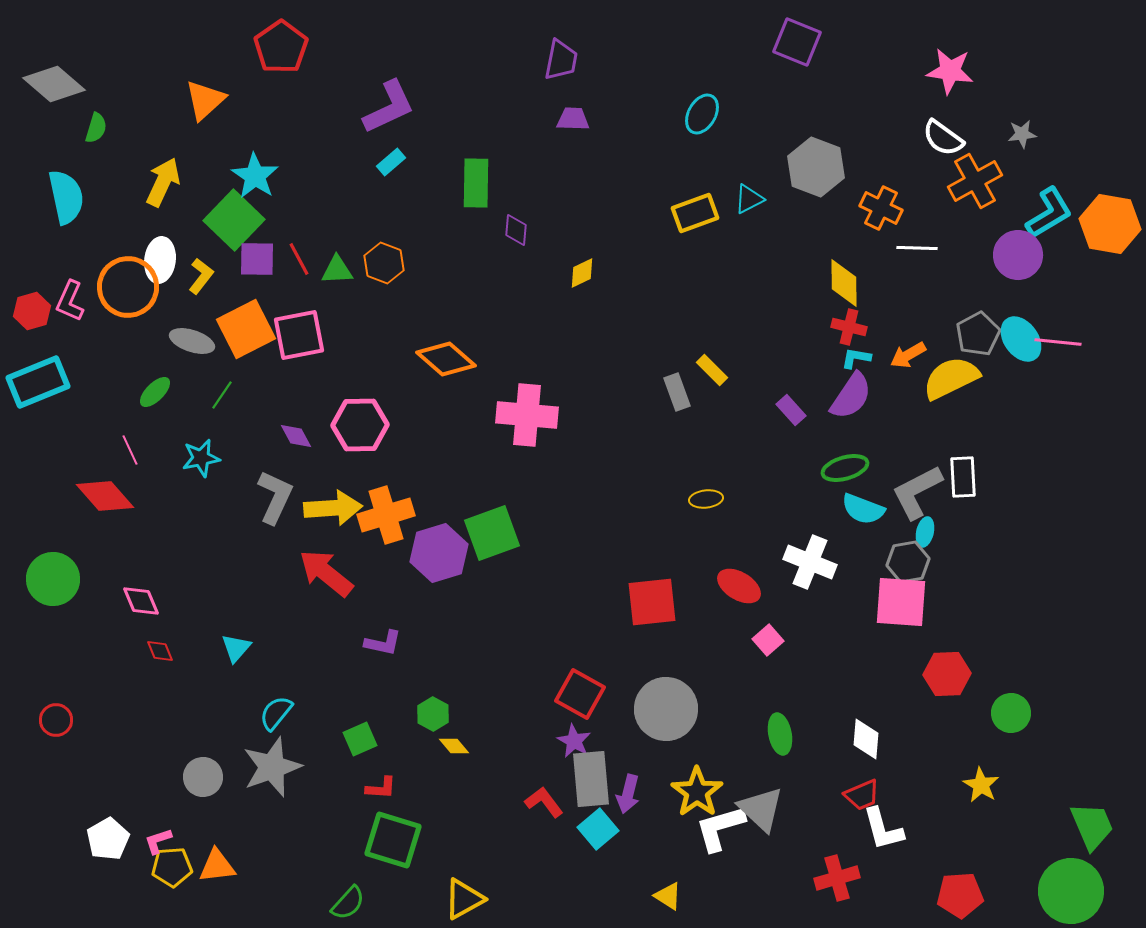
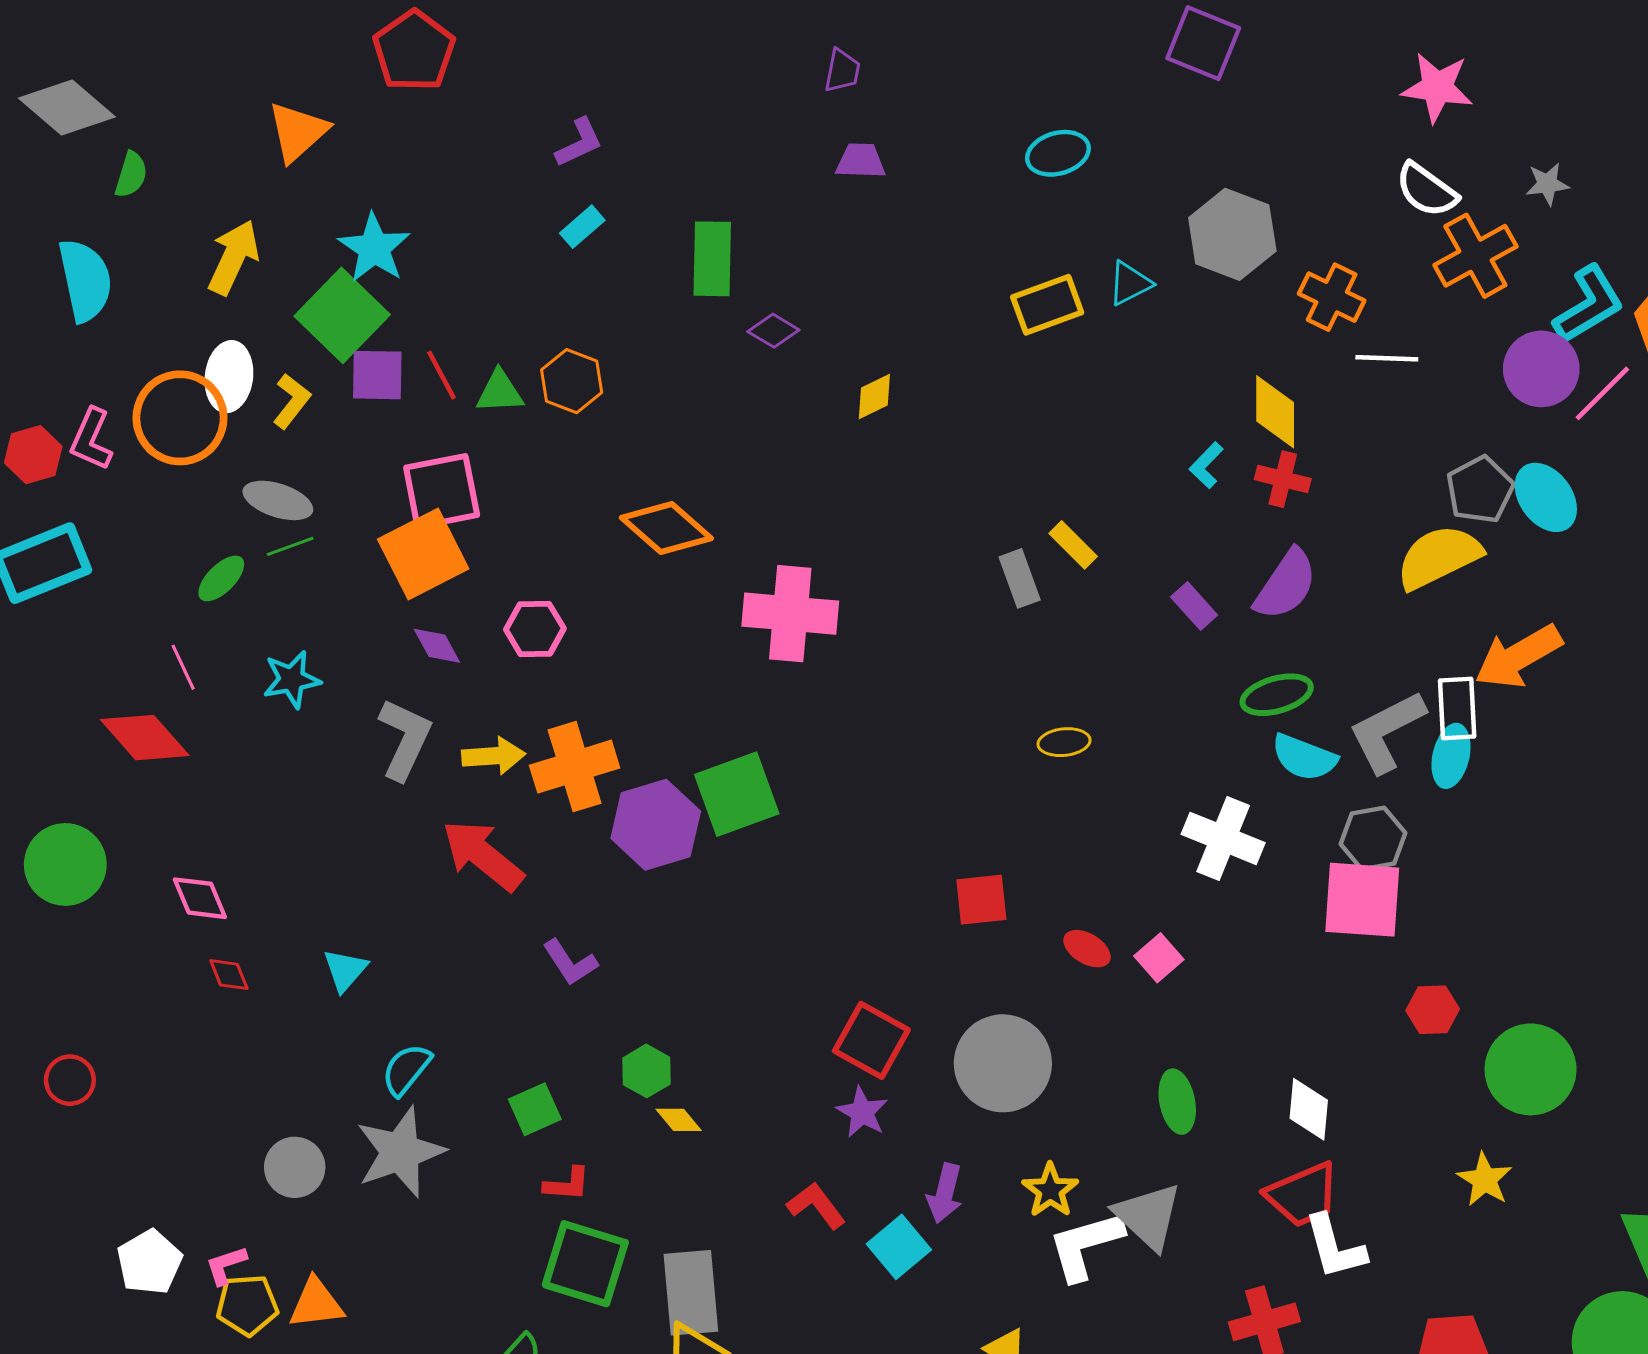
purple trapezoid: (561, 60) -> (842, 71), size x0.7
purple L-shape: (389, 107) -> (579, 143), size x0.6
cyan ellipse: (702, 114) -> (1058, 153), turned 45
purple diamond: (516, 230) -> (773, 331), turned -64
orange square: (246, 329) -> (423, 554), moved
pink line: (1058, 342) -> (1602, 393), moved, turned -51
orange arrow: (908, 355) -> (1518, 656), moved, size x1.6
cyan L-shape: (856, 358) -> (1206, 465), moved, turned -56
green line: (222, 395) -> (290, 546), moved, turned 36
pink hexagon: (360, 425) -> (535, 629), size x0.7
yellow arrow: (333, 508) -> (494, 756), size x0.7
cyan ellipse: (925, 532) -> (1451, 756), moved, size x1.4
red ellipse: (739, 586) -> (1087, 949), moved, size x0.7
red square: (652, 602) -> (981, 900), size x0.7
purple L-shape: (383, 643) -> (570, 962), turned 45
red hexagon: (947, 674) -> (1433, 1010), size x0.7
green circle: (1011, 713) -> (1531, 1069), size x1.5
gray rectangle: (591, 779) -> (691, 1293), moved
yellow star: (697, 792) -> (1050, 1190), size x0.7
red trapezoid: (862, 795) -> (1303, 1195), size x1.4

